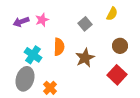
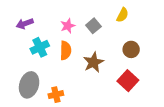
pink star: (42, 20) -> (68, 26), moved
cyan cross: (33, 55) -> (40, 47), moved, turned 30
orange cross: (50, 88) -> (56, 95), turned 32

